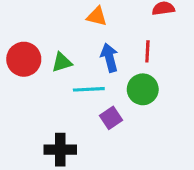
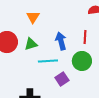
orange triangle: (97, 16) -> (33, 17), moved, turned 48

